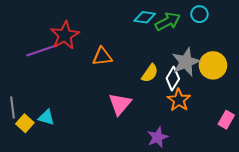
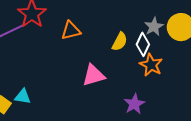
gray star: (186, 62) -> (154, 27), size x0.7
pink triangle: (120, 104) -> (94, 75), turned 40

